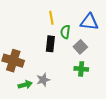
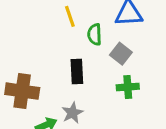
black rectangle: (50, 44) -> (77, 72), moved

